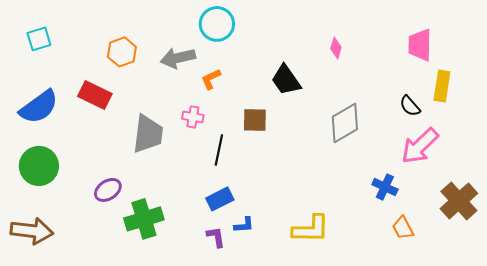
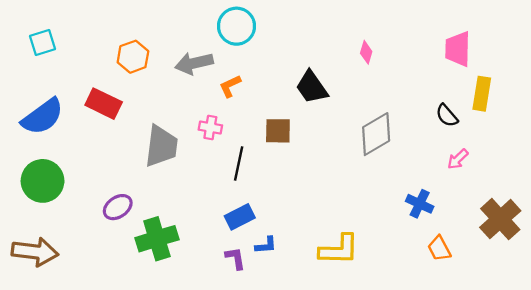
pink arrow: (420, 146) -> (458, 159), size x0.5

